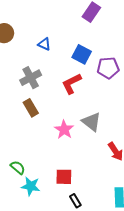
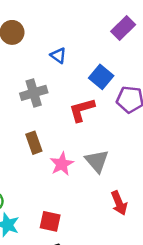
brown rectangle: (31, 108) -> (34, 143), moved

